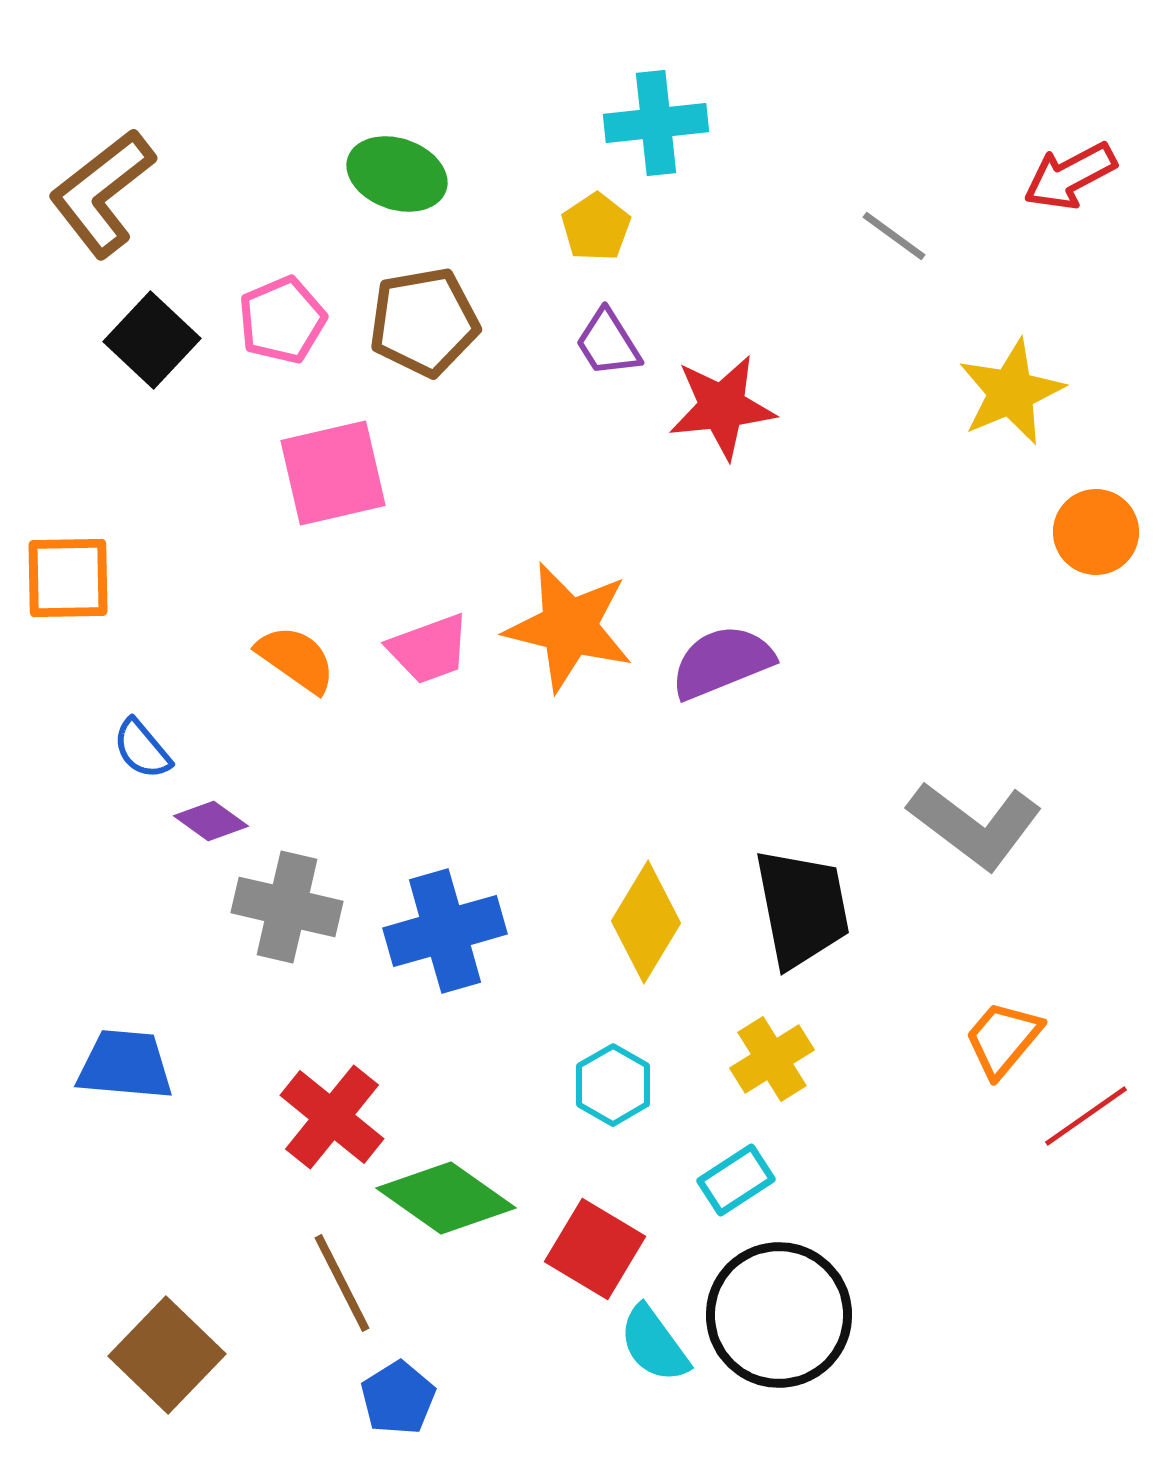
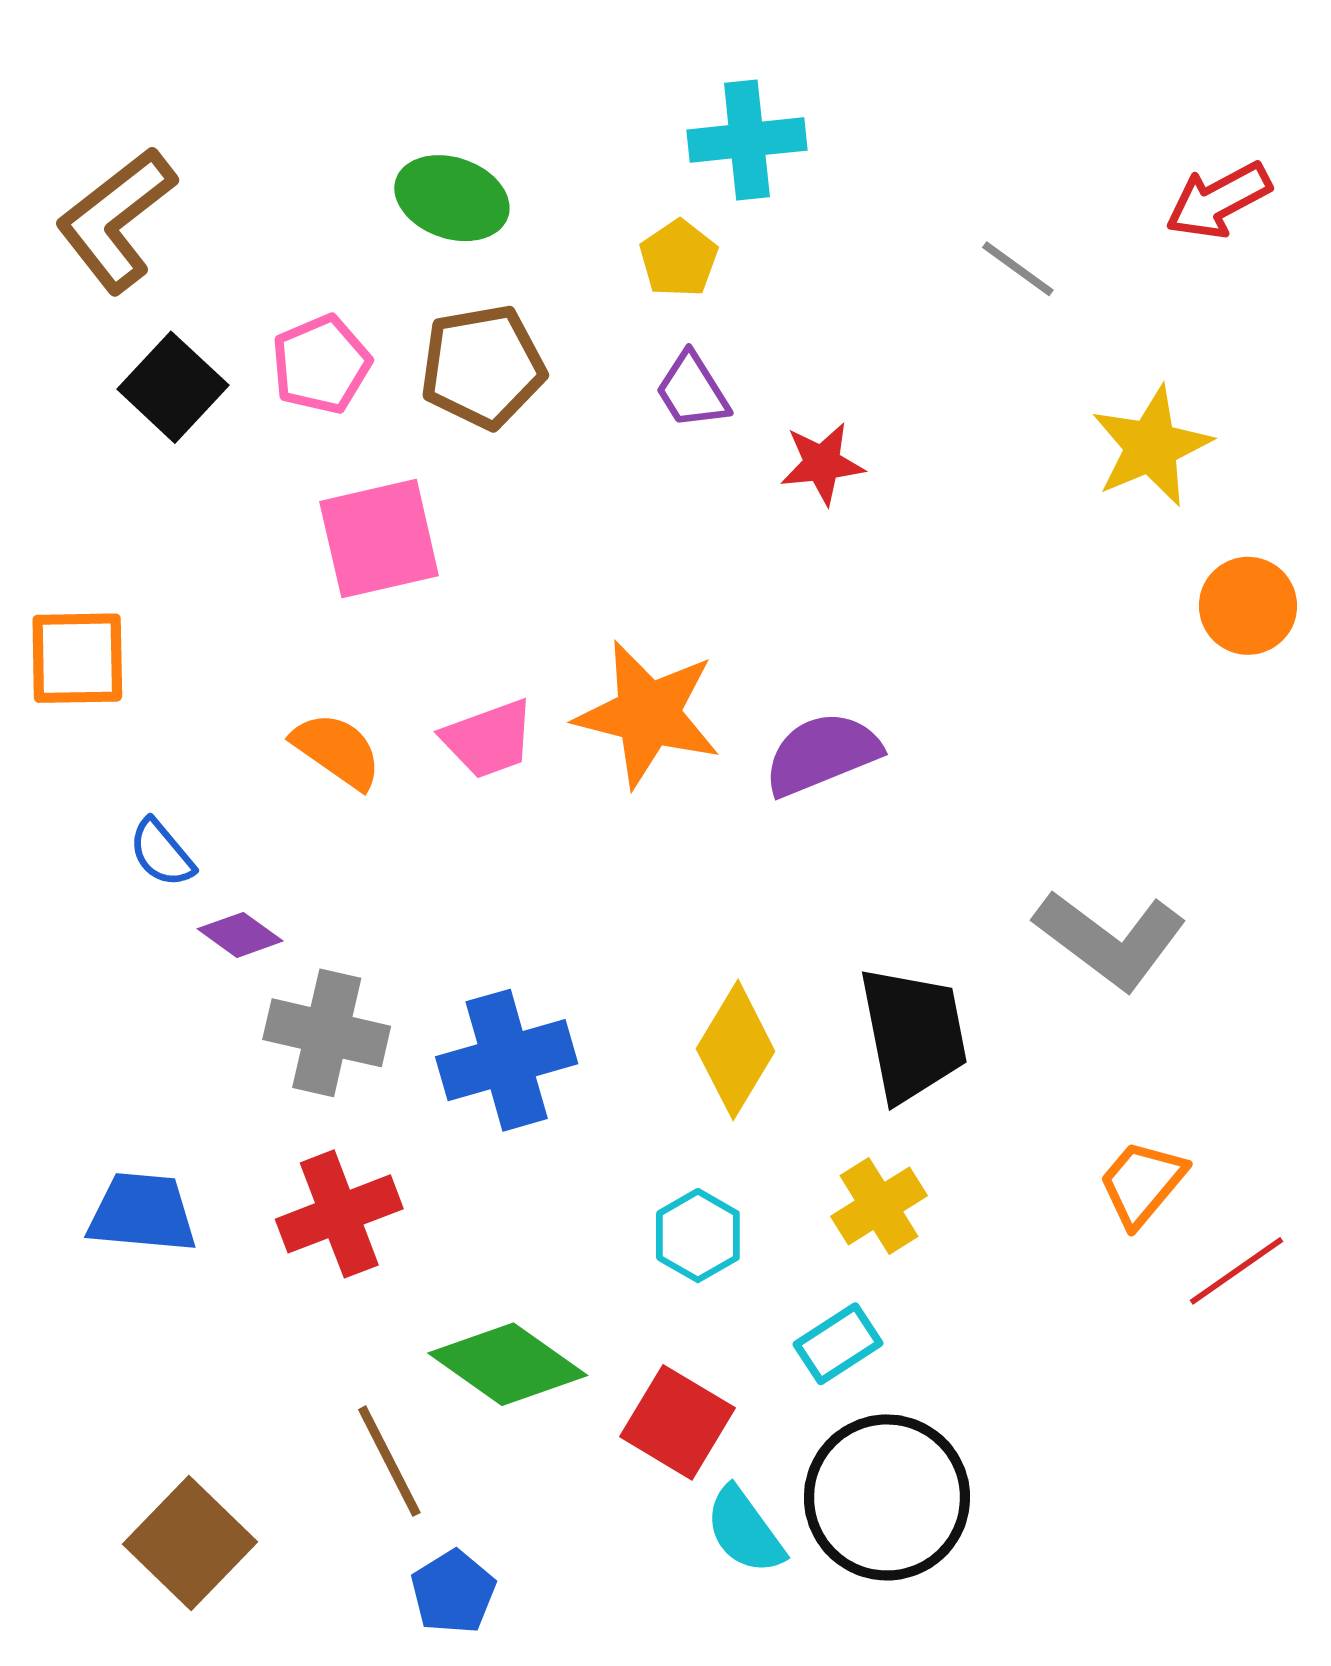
red star: (722, 407) -> (822, 463), size x0.7
red cross: (332, 1117) -> (339, 1214), moved, turned 30

